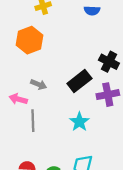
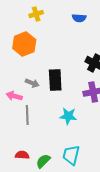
black rectangle: (79, 81) -> (55, 80), moved, turned -55
cyan star: (79, 122) -> (68, 116), turned -30

